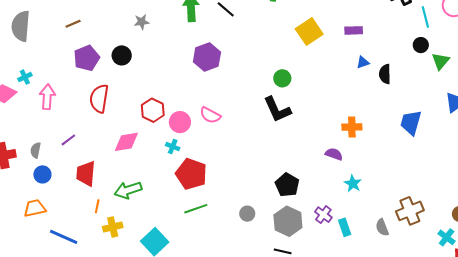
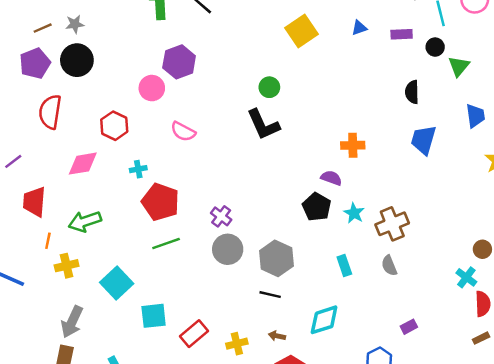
gray star: (142, 22) -> (75, 24), moved
brown line: (73, 24) -> (43, 28), moved
purple rectangle: (354, 30) -> (402, 34), moved
black circle: (122, 55) -> (77, 60), size x1.4
blue triangle: (363, 62) -> (359, 28), moved
black semicircle: (385, 74) -> (412, 92), moved
pink circle: (180, 122) -> (152, 88), moved
cyan cross: (173, 147) -> (138, 169), turned -32
black pentagon: (287, 185) -> (317, 207), moved
brown cross: (410, 211) -> (392, 224), moved
gray circle: (247, 214) -> (228, 249), size x1.6
purple cross: (323, 215) -> (221, 216), moved

